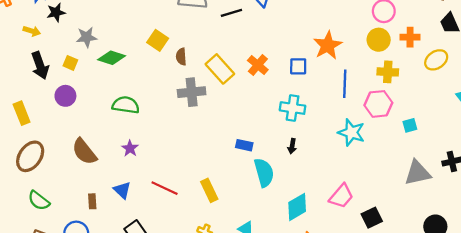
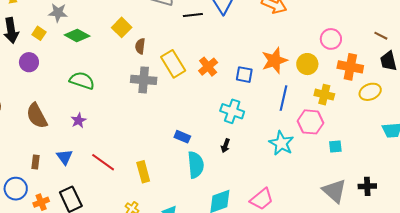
orange cross: (410, 37) -> (350, 67), size x1.4
yellow circle: (379, 40) -> (307, 64), moved
gray triangle: (418, 173) -> (334, 191), turned 44

